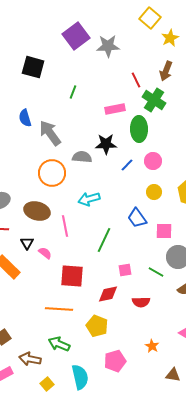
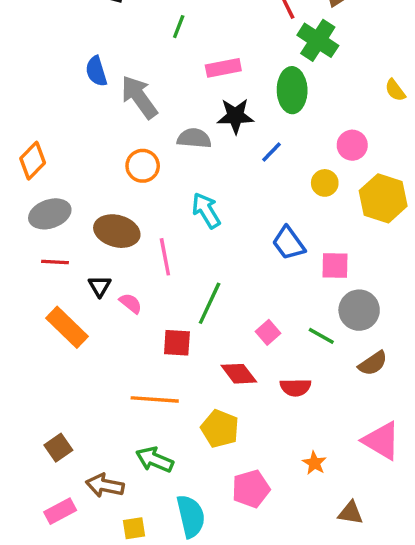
pink rectangle: (115, 109) -> (223, 68), moved
pink circle: (153, 161) -> (352, 145), moved
orange circle: (52, 173) -> (143, 166), size x0.7
yellow circle: (154, 192) -> (325, 183), moved
cyan arrow: (89, 199) -> (206, 210), turned 75
green line: (104, 240) -> (210, 303), moved
pink square: (125, 270) -> (268, 332), turned -32
red square: (72, 276) -> (177, 343), size x0.7
red diamond: (108, 294) -> (239, 374), turned 65
yellow square: (47, 384) -> (134, 528), turned 32

